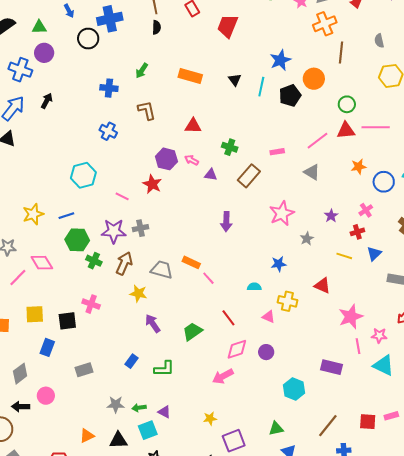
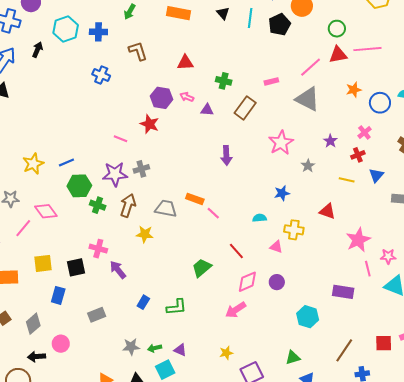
gray triangle: (312, 172) -> (308, 99), size x1.5
cyan hexagon: (83, 175) -> (66, 29), moved
purple arrow: (153, 323) -> (118, 270), moved

